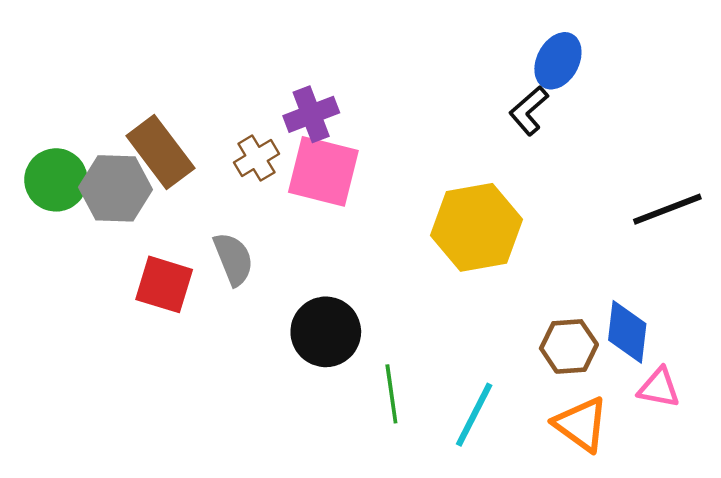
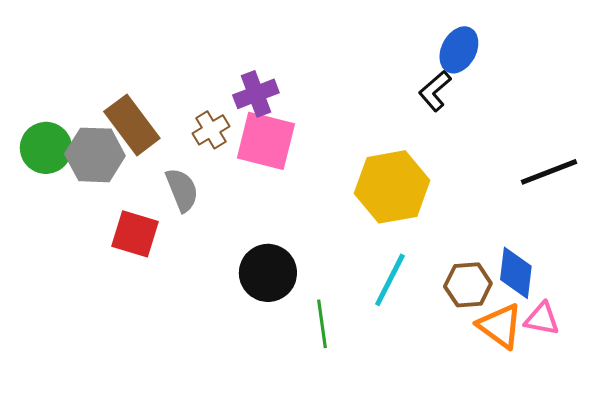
gray semicircle: (233, 259) -> (182, 190), moved
cyan line: (474, 415) -> (390, 280), moved
orange triangle: (581, 424) -> (500, 326), moved

